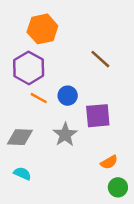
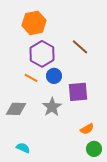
purple hexagon: (29, 68) -> (42, 54), moved
cyan semicircle: (22, 174) -> (23, 148), moved

